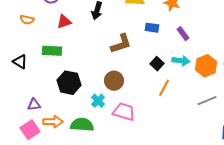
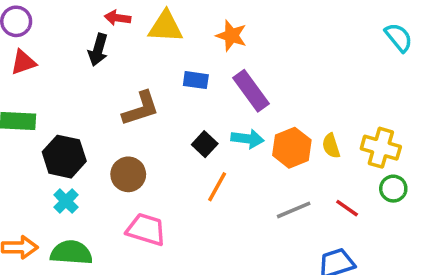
red triangle: (64, 22) -> (23, 62), moved
purple rectangle: (183, 34) -> (251, 91), size x1.6
black hexagon: (69, 83) -> (64, 157), moved
cyan cross: (98, 101) -> (66, 201), moved

